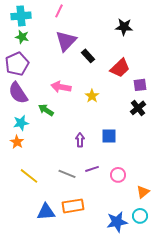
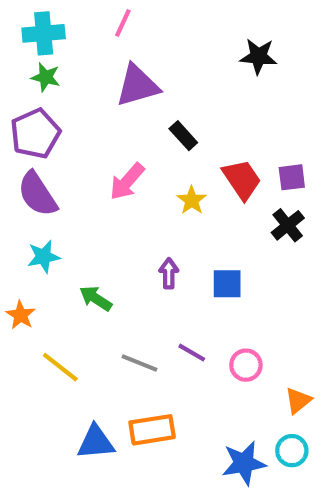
purple triangle: (66, 41) -> (137, 86), turned 30
black rectangle: (88, 56) -> (183, 136), moved
red trapezoid: (120, 68) -> (242, 179), moved, turned -80
pink arrow: (61, 87) -> (127, 182), turned -60
green arrow: (46, 110) -> (96, 298), moved
purple arrow: (80, 140) -> (169, 273), moved
orange star: (17, 142) -> (21, 315), moved
purple line: (92, 169) -> (192, 353), turned 48

